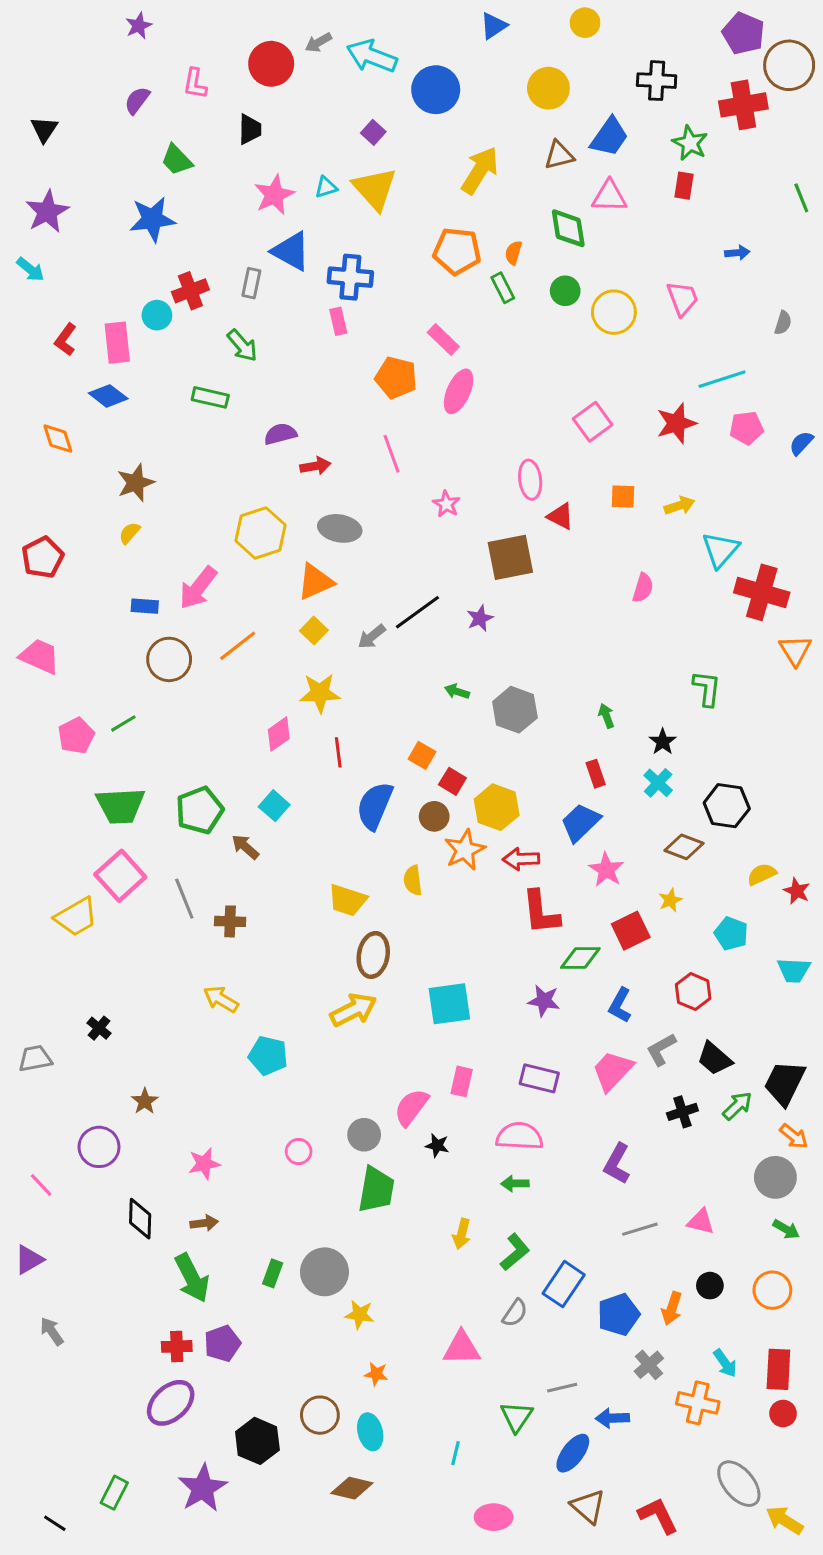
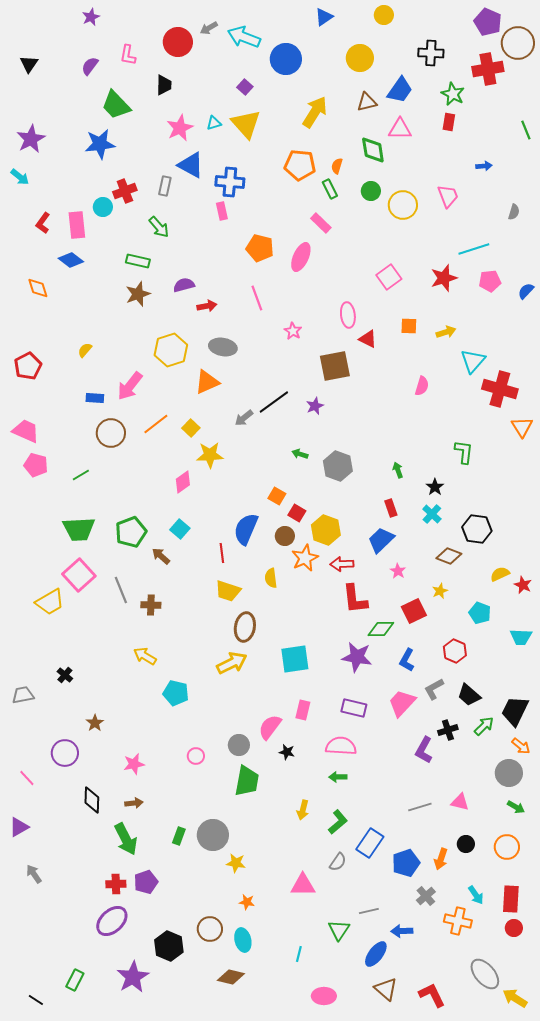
black triangle: (44, 129) -> (29, 64), moved
green trapezoid: (177, 160) -> (116, 105), size x1.4
pink rectangle: (443, 340) -> (321, 223), moved
brown star: (136, 483) -> (138, 294), moved
yellow square: (314, 630) -> (191, 428), moved
pink pentagon: (76, 736) -> (36, 465), moved, turned -30
red line: (338, 752) -> (222, 553), moved
pink star: (606, 870) -> (398, 571), size x0.7
purple star: (544, 1001) -> (357, 657), size x1.4
purple L-shape: (617, 1164) -> (424, 750), moved

